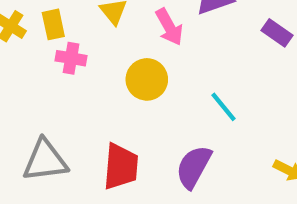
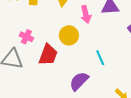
pink cross: (71, 58) -> (26, 37), moved
red trapezoid: (121, 167) -> (48, 55), moved

